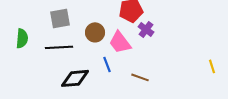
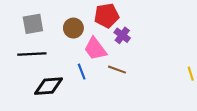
brown circle: (95, 32) -> (73, 28), moved
brown line: (140, 77) -> (117, 70), moved

